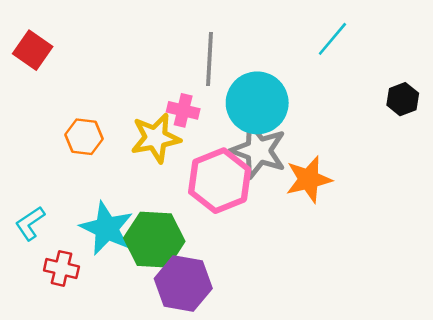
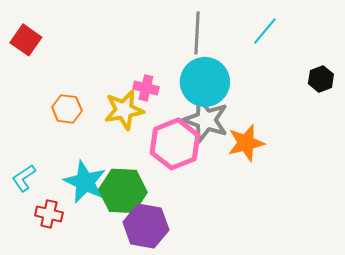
gray line: (209, 59) -> (197, 33), moved

